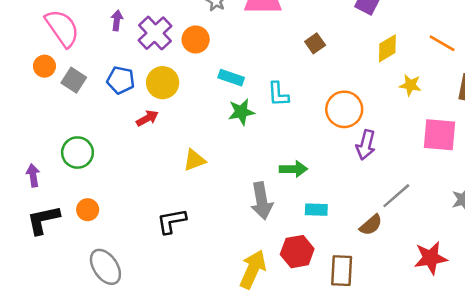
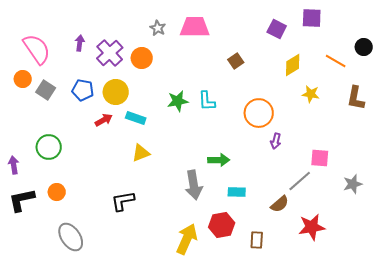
cyan rectangle: (231, 78) -> (136, 118), moved
green star: (241, 112) -> (178, 101), moved
pink square: (439, 135) -> (320, 158), moved, size x0.7
purple arrow: (366, 145) -> (276, 141), size x0.7
red star: (431, 258) -> (312, 227), moved
brown rectangle: (342, 271) -> (257, 240), size x0.7

